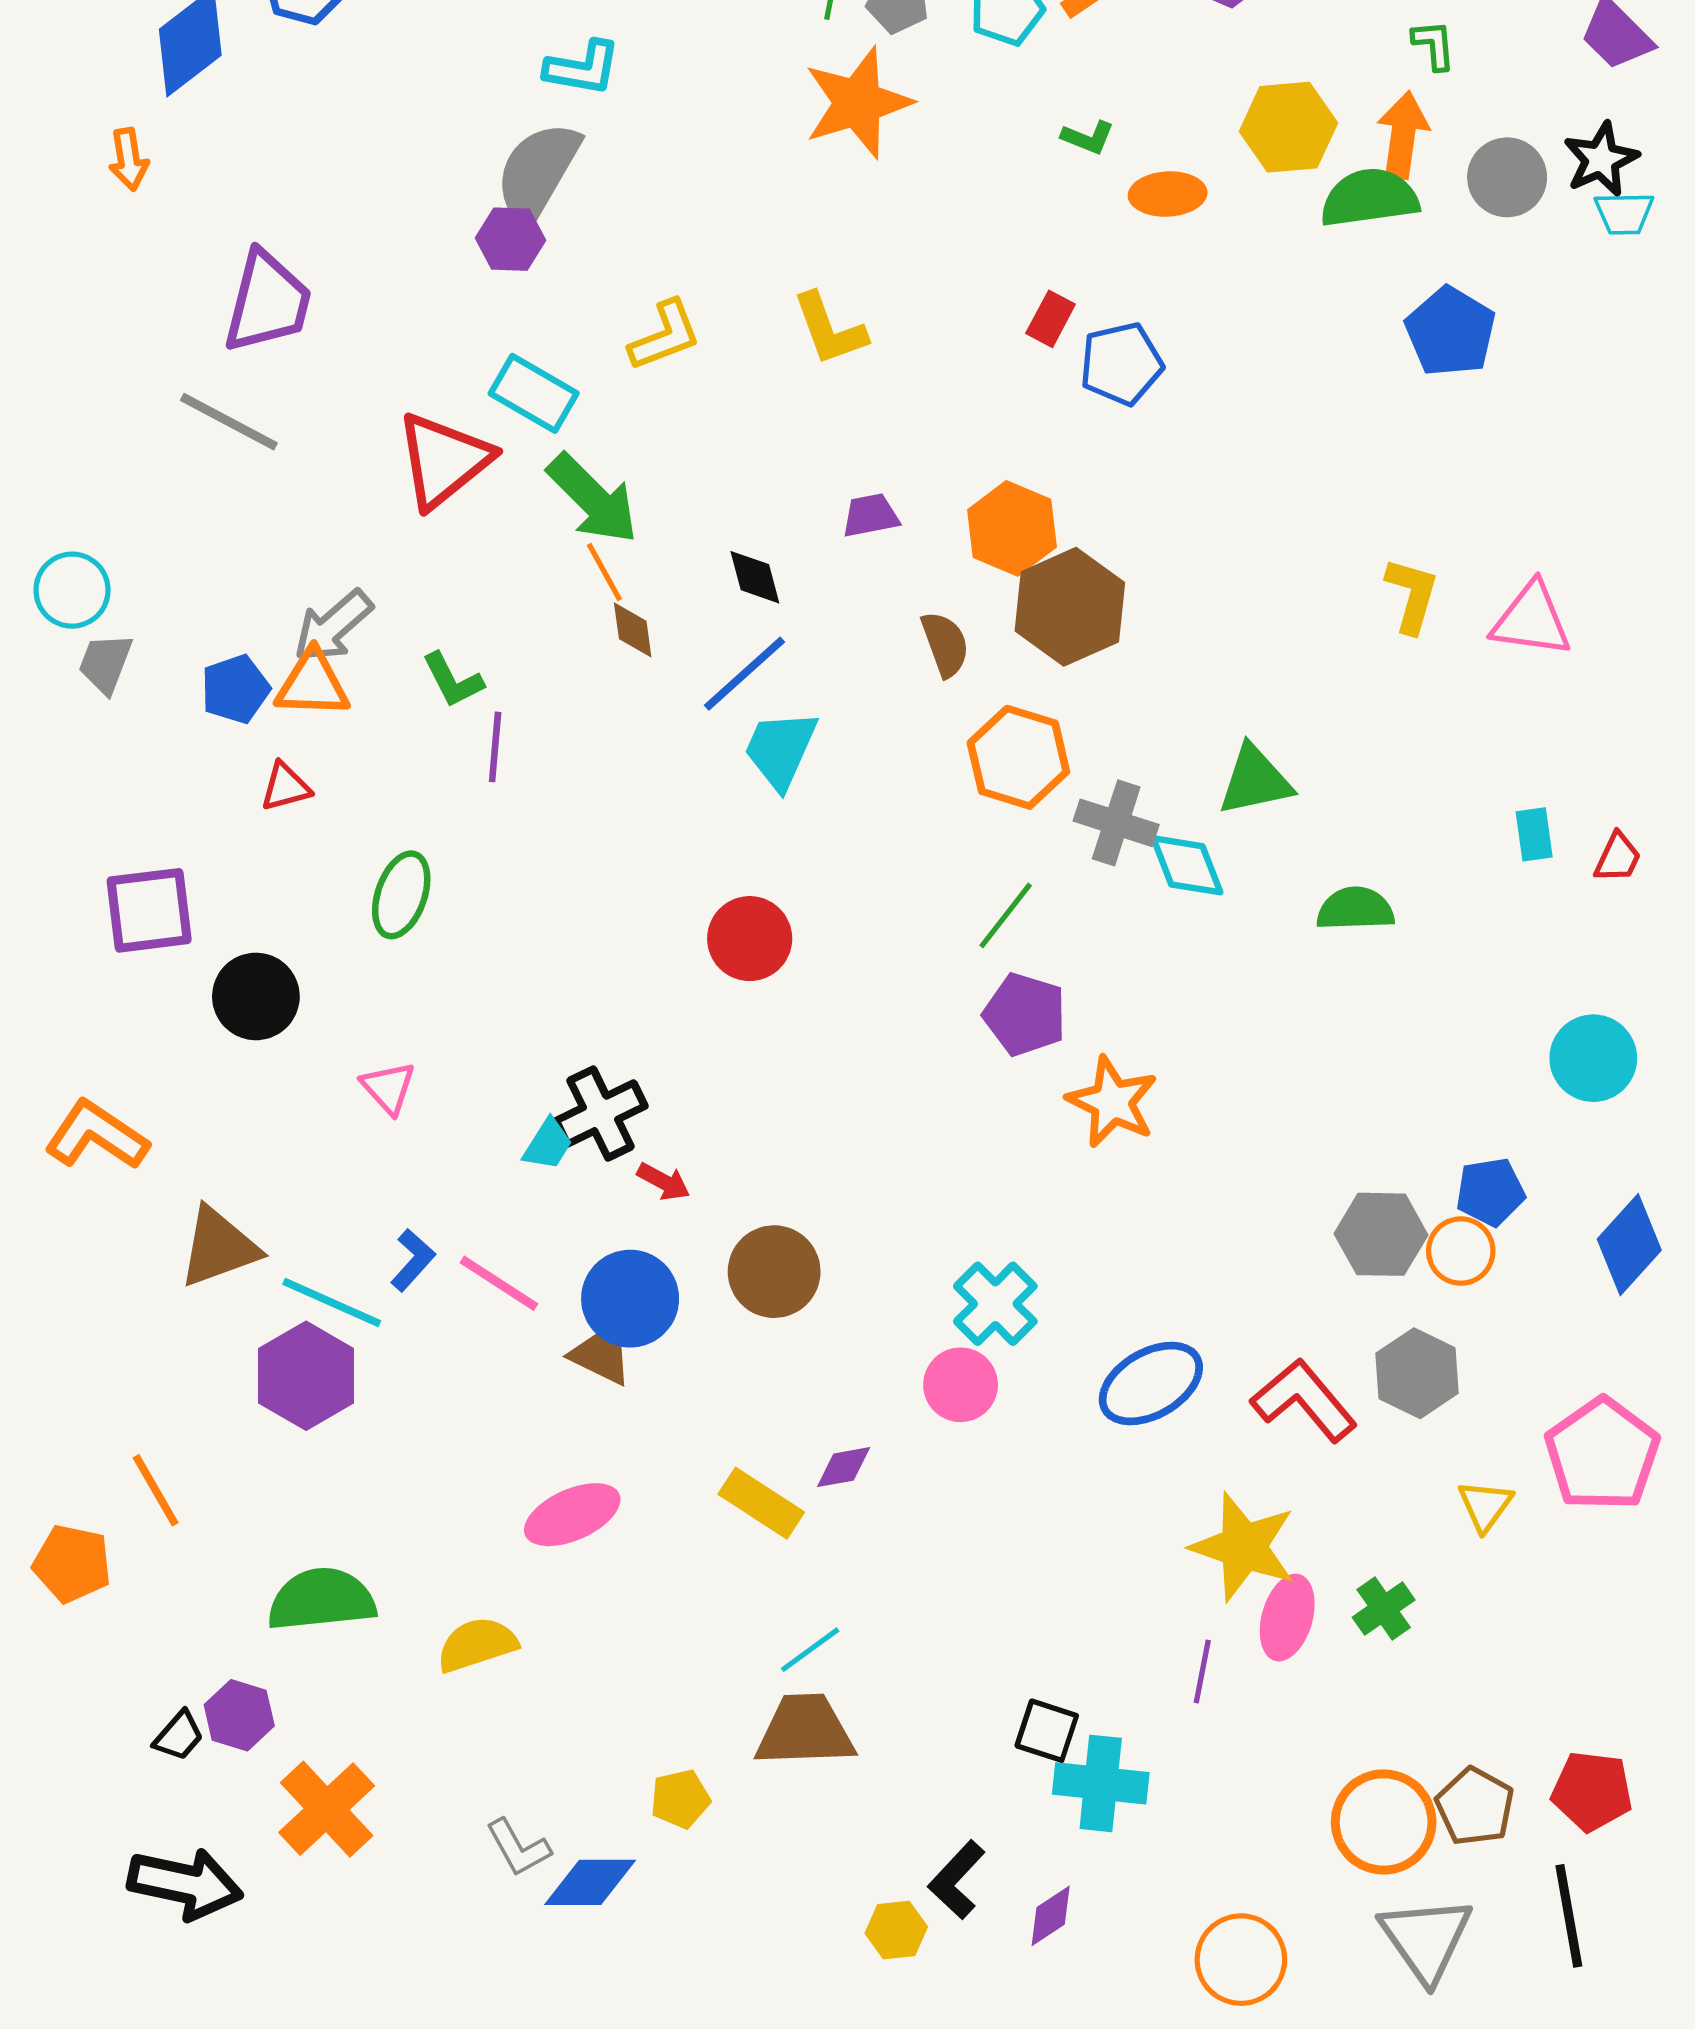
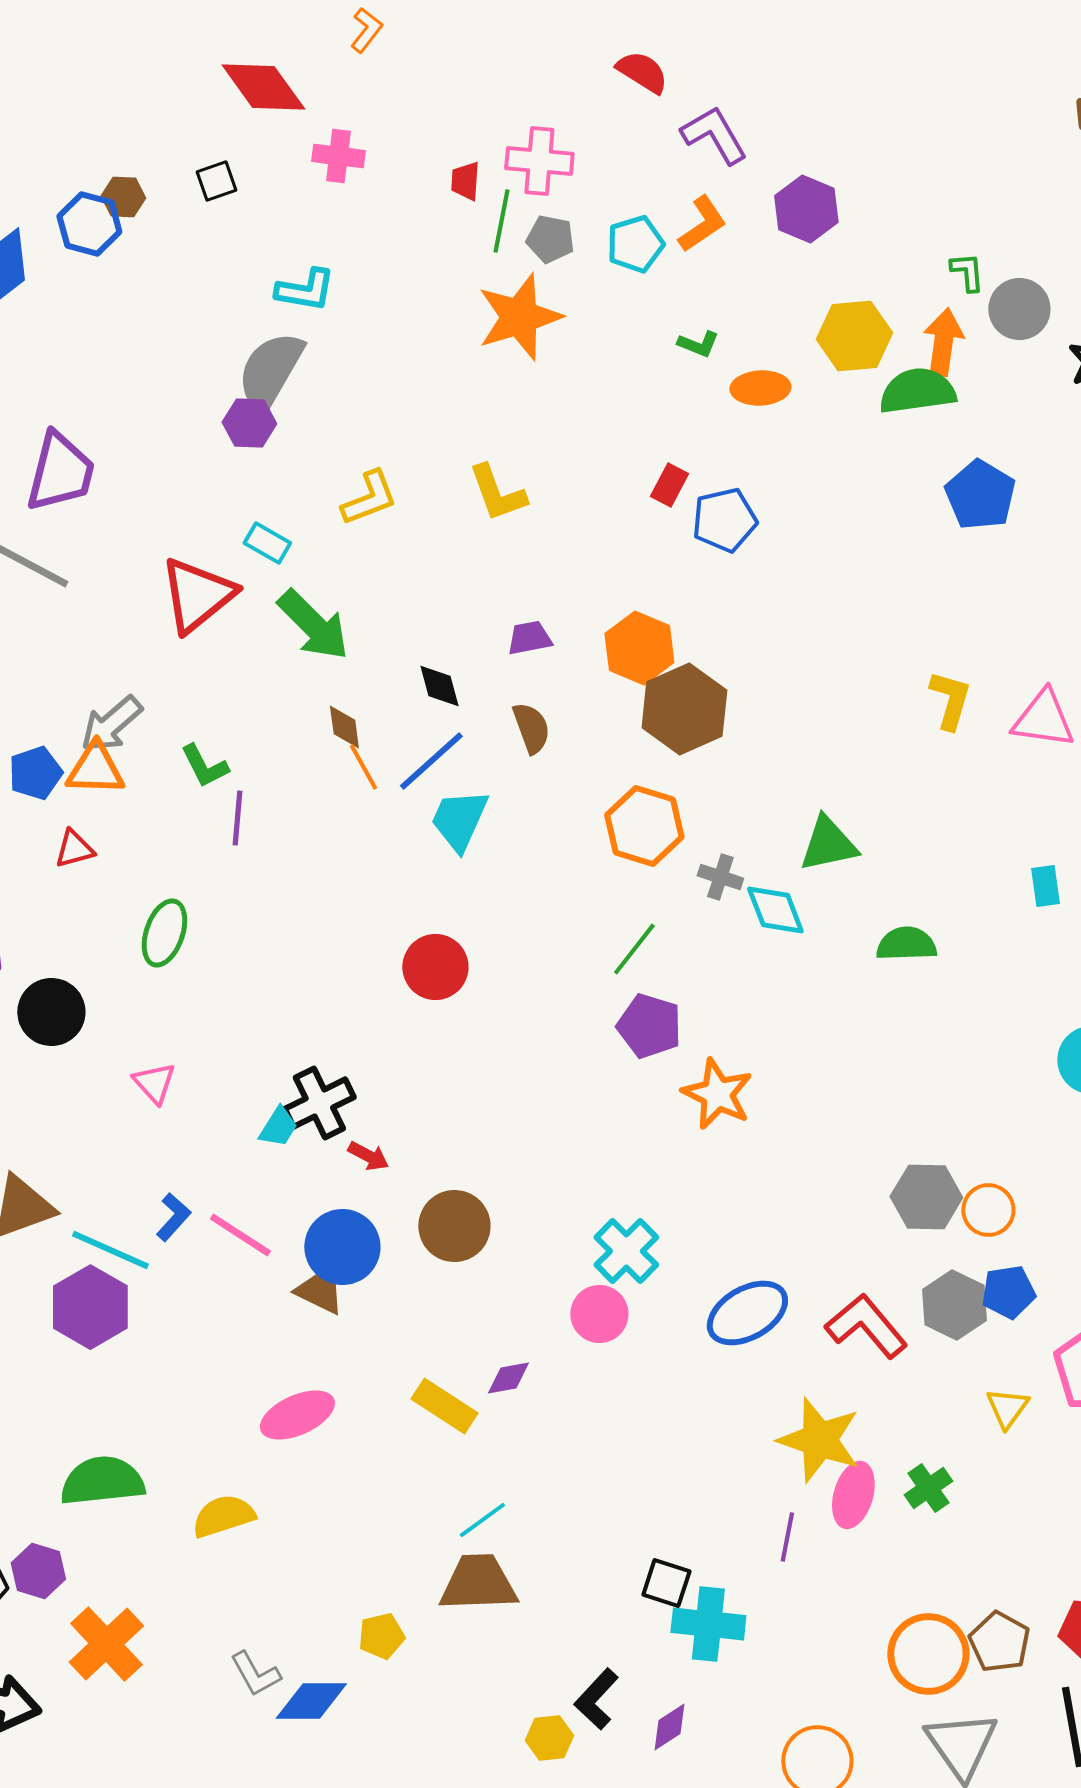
gray circle: (1507, 177) -> (1019, 309), moved
cyan rectangle: (534, 393) -> (267, 543), size x0.7
orange line: (604, 572) -> (363, 767), moved
brown semicircle: (945, 644) -> (531, 728), moved
gray cross: (1116, 823) -> (720, 877), size x0.7
blue pentagon: (1490, 1192) -> (1008, 1292), moved

